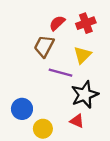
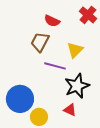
red semicircle: (57, 23) -> (52, 21), turned -112
red cross: (86, 23) -> (88, 15), moved, turned -30
blue circle: (22, 109) -> (20, 99), size x1.4

